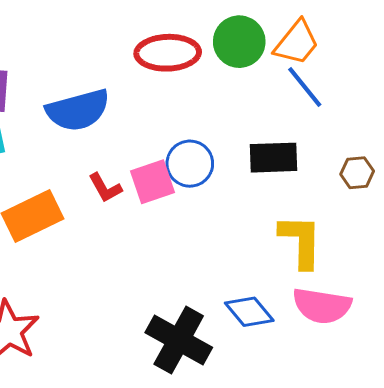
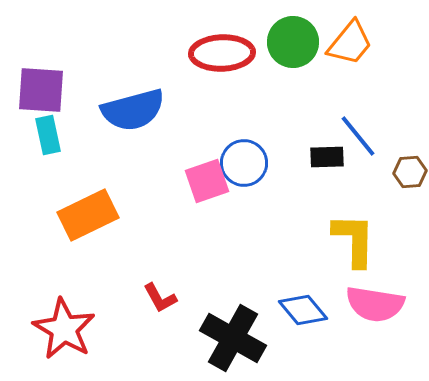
blue line: (305, 87) -> (358, 136), moved
black rectangle: (273, 158) -> (327, 157), size x0.7
red L-shape: (105, 188) -> (160, 298), moved

